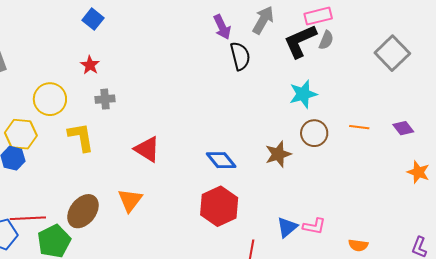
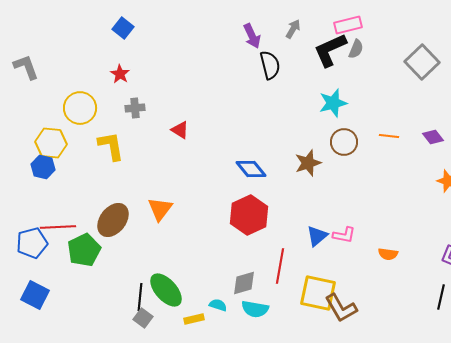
gray arrow: (263, 20) -> (293, 29), size x0.7
red triangle: (147, 149) -> (180, 130), moved, size x0.7

